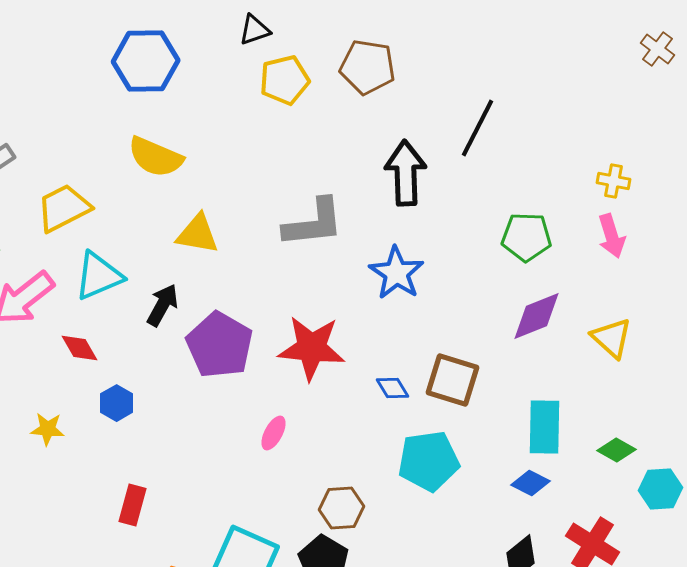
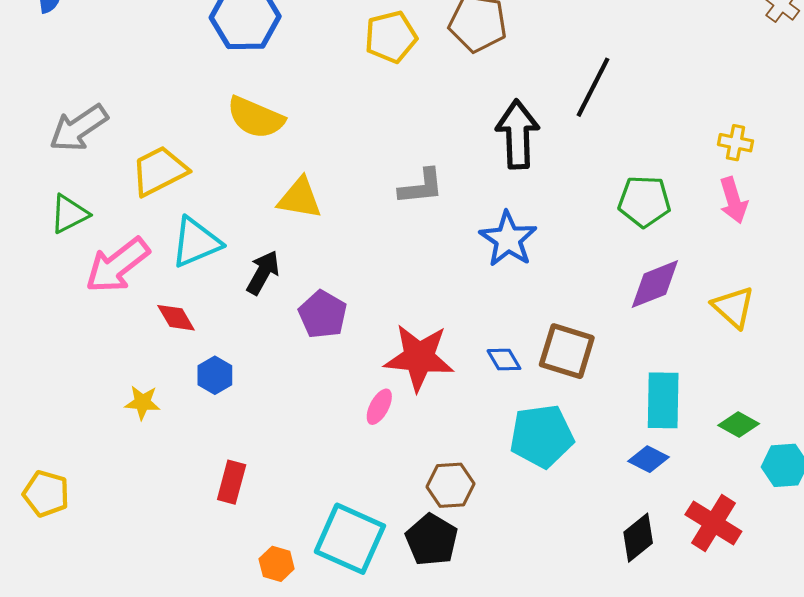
gray L-shape: (314, 223) -> (421, 187), size x0.7
purple pentagon: (220, 345) -> (323, 314), size x0.7
red star: (312, 348) -> (419, 357), moved

